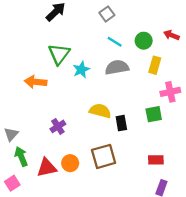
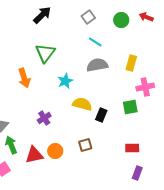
red arrow: (171, 35) -> (146, 17), moved
green circle: (144, 41) -> (121, 20), moved
cyan star: (81, 70) -> (65, 81), moved
orange arrow: (36, 82) -> (24, 78), turned -114
black rectangle: (121, 123) -> (101, 115), turned 32
brown square: (104, 156) -> (85, 145), size x0.6

